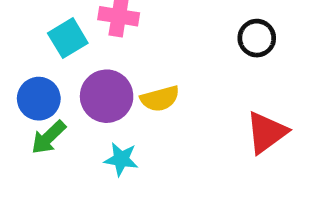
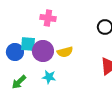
cyan square: (68, 38) -> (28, 44), moved, turned 35
green arrow: (48, 137) -> (19, 82), moved

